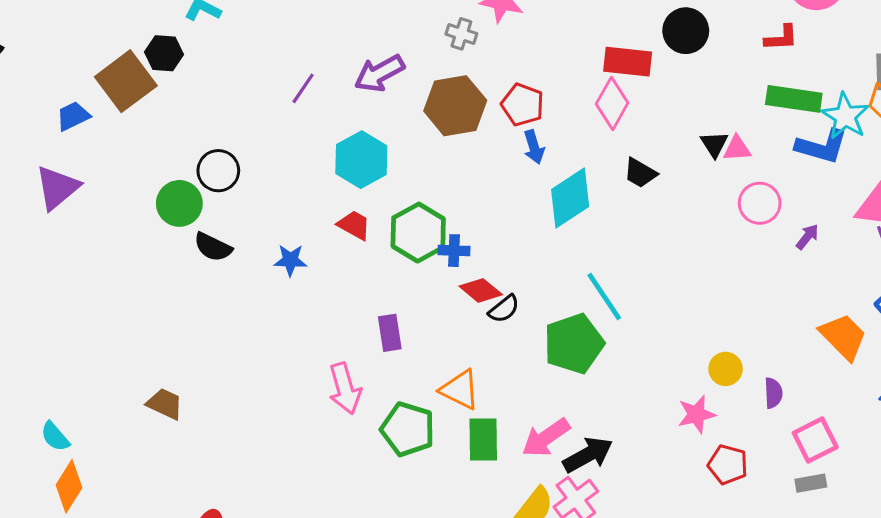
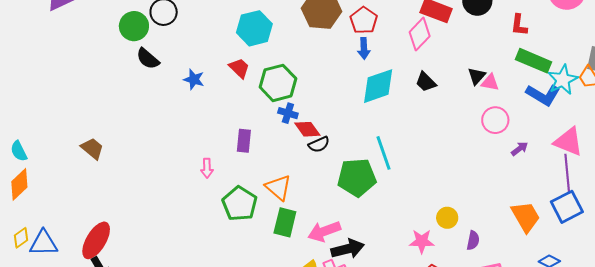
red L-shape: (781, 38) -> (519, 25), moved, turned 85
blue cross: (454, 251) -> (288, 113), moved
pink arrow: (345, 389) -> (207, 168), size x0.6

